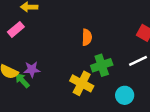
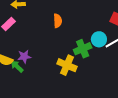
orange semicircle: (87, 37) -> (58, 21), moved
cyan circle: (125, 95) -> (99, 39), moved

